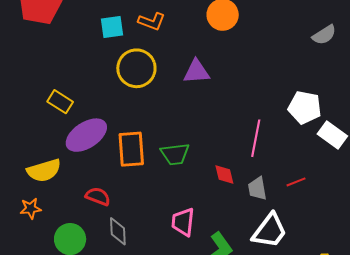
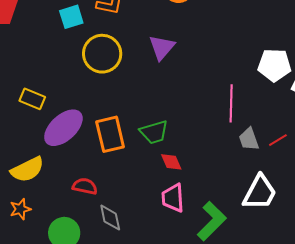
purple triangle: (196, 72) -> (162, 47), turned -36
red diamond: (224, 175) -> (171, 162), moved
gray trapezoid: (257, 189) -> (249, 139), moved

